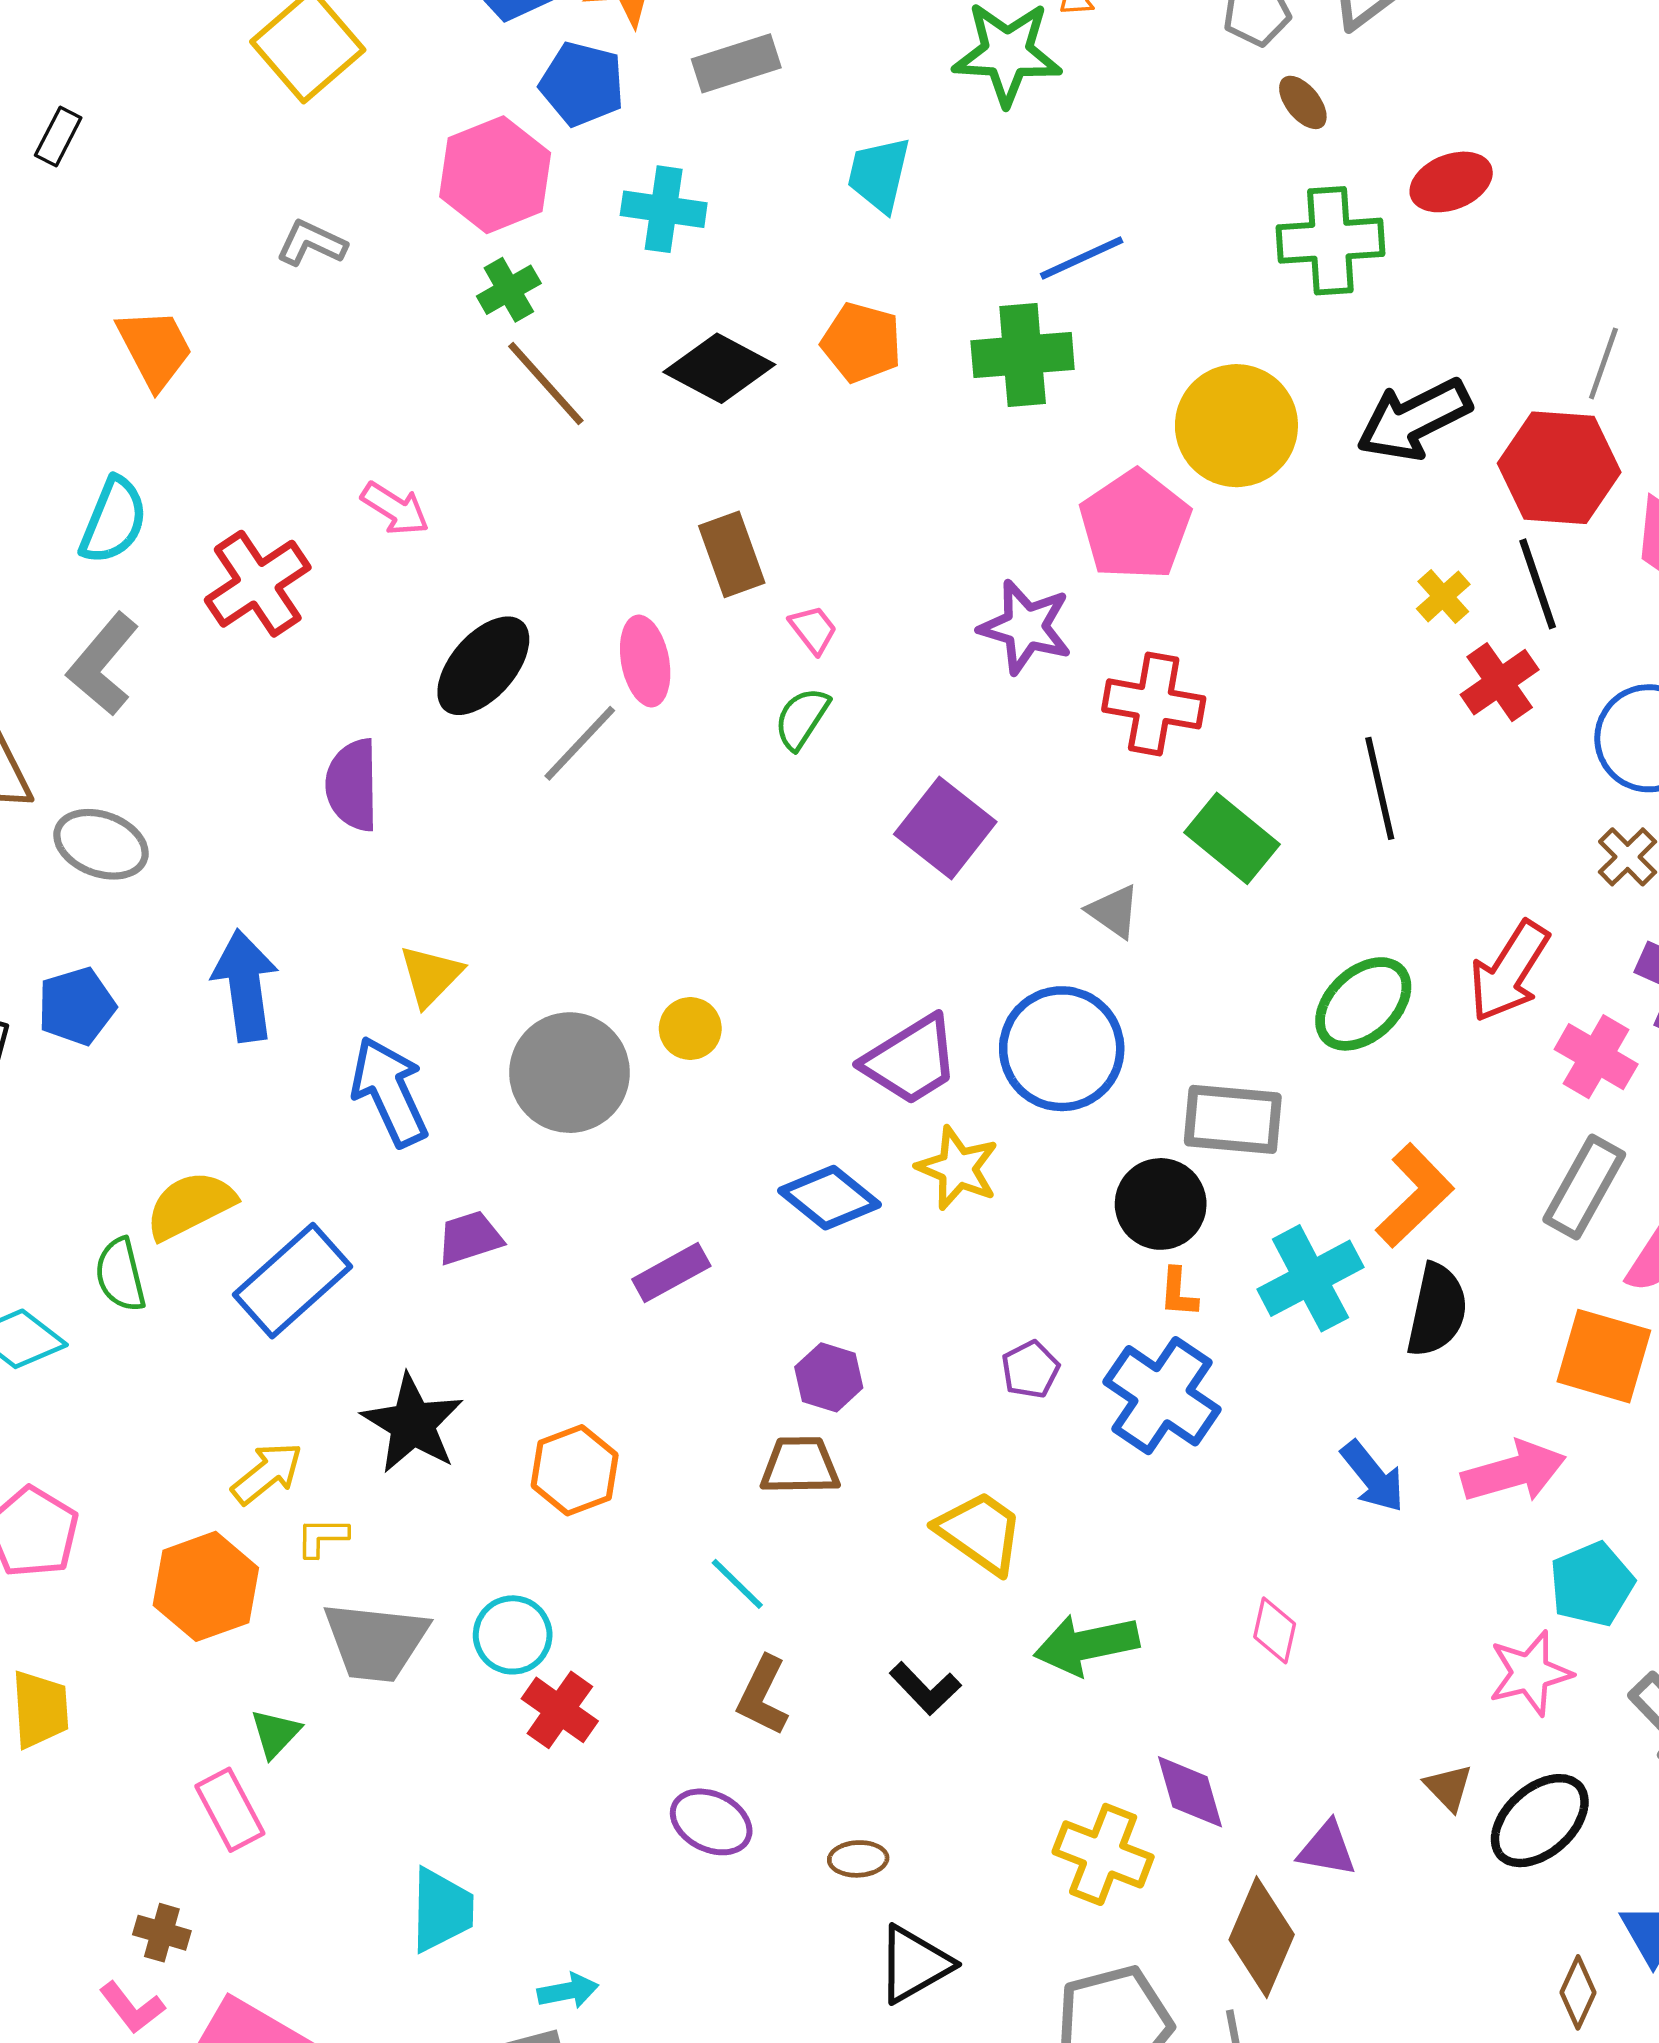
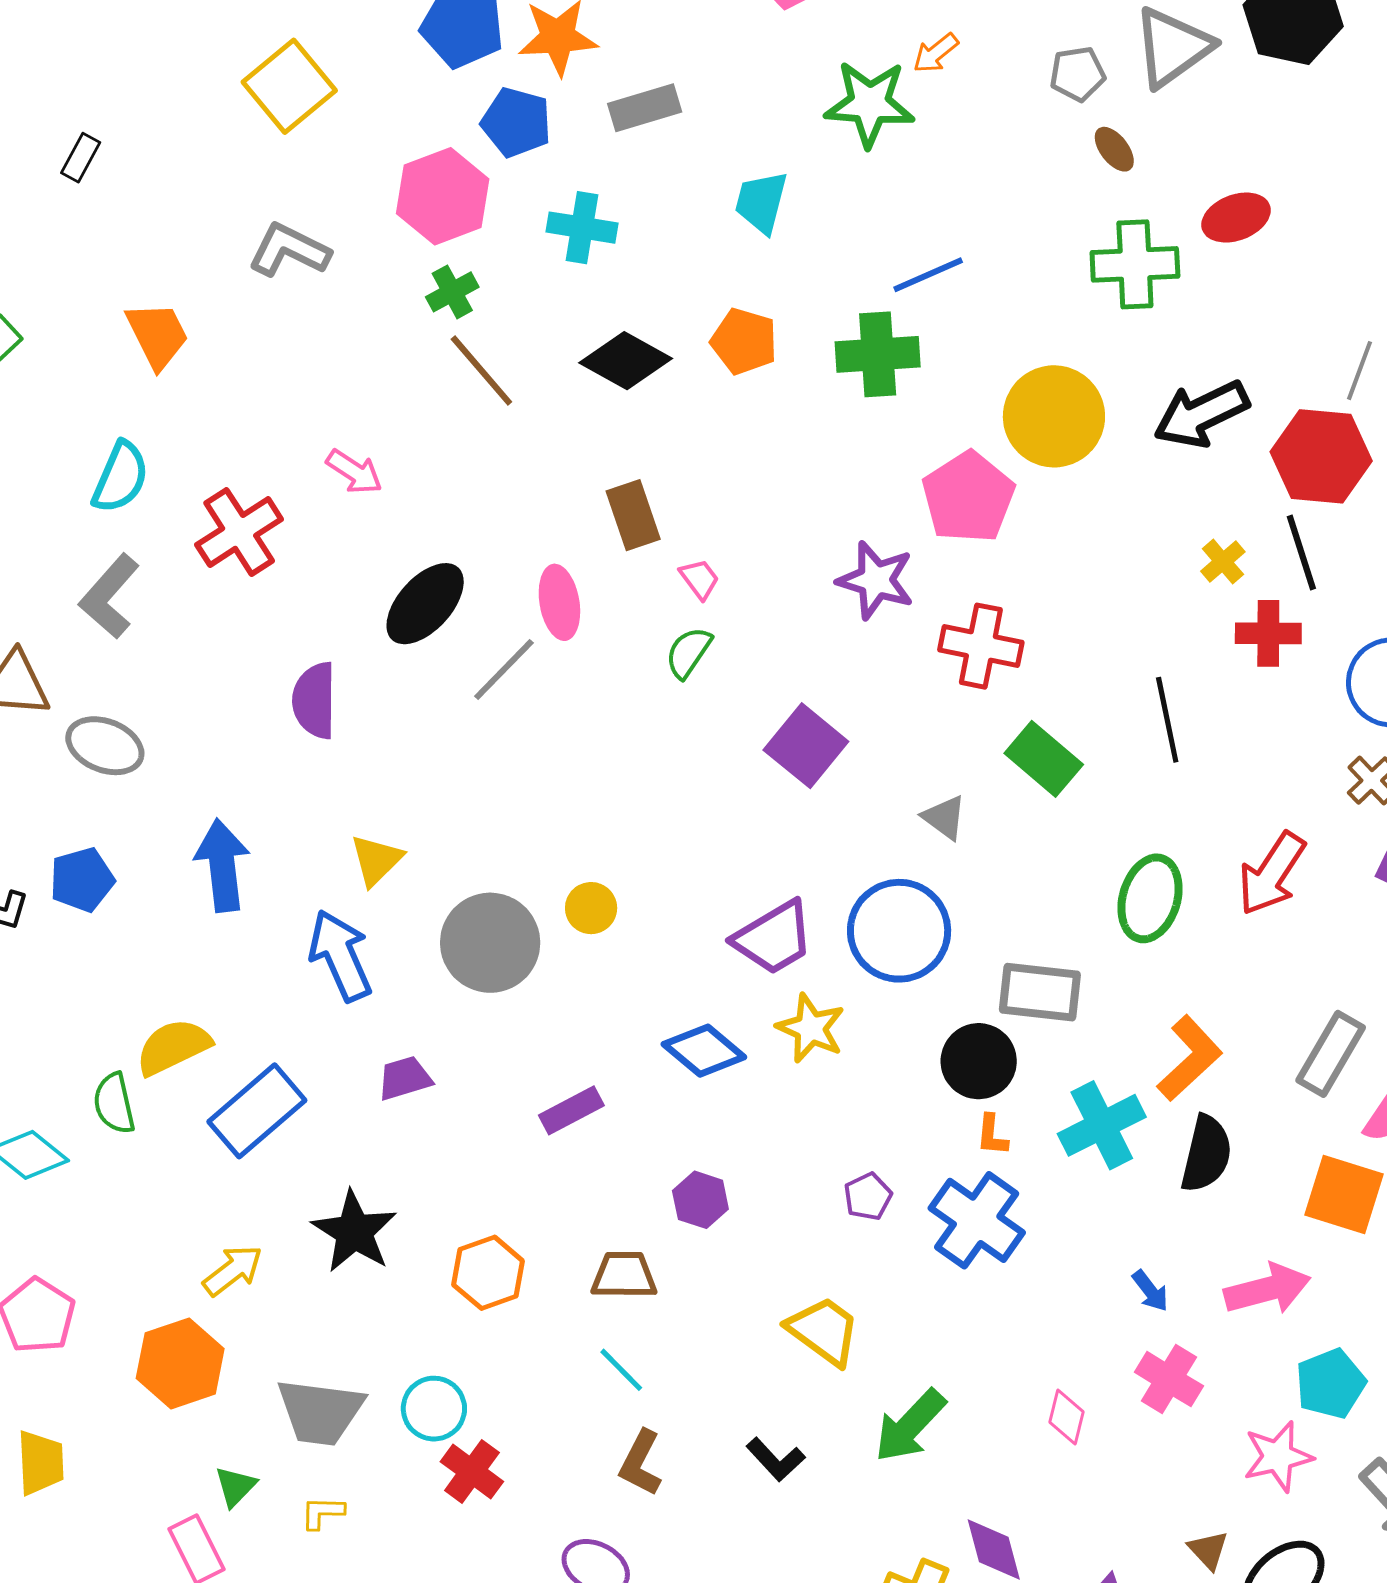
gray L-shape: (311, 243) -> (289, 250), size x1.4
red cross: (1500, 682) -> (1268, 633), turned 34
green ellipse: (1363, 1004) -> (1150, 898), turned -32
pink cross: (1596, 1057) -> (1169, 1379), moved
brown trapezoid: (800, 1466) -> (624, 1275), moved
blue arrow: (1373, 1477) -> (1150, 1291), size x0.7
yellow L-shape: (322, 1537) -> (322, 1513), moved
green arrow: (1086, 1645) -> (910, 1426), turned -36

